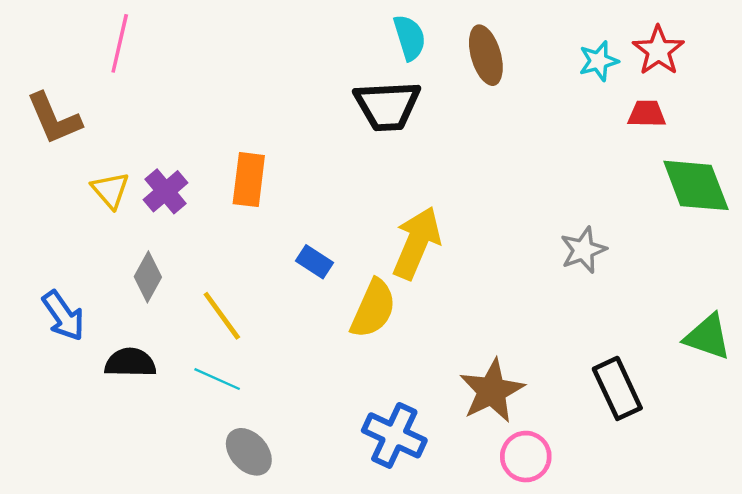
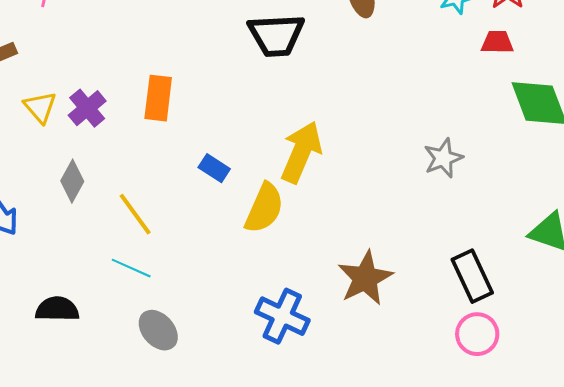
black semicircle: (130, 363) -> (57, 309), moved
pink circle: (526, 457) -> (477, 334), moved

